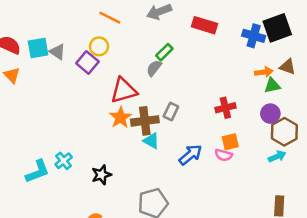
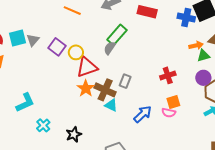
yellow circle: (99, 46) -> (76, 52), moved
gray triangle: (57, 52) -> (33, 40), turned 40
green rectangle: (164, 52) -> (117, 35), size x1.5
brown cross: (145, 121) -> (105, 90), turned 35
cyan L-shape: (38, 171) -> (25, 103), moved

